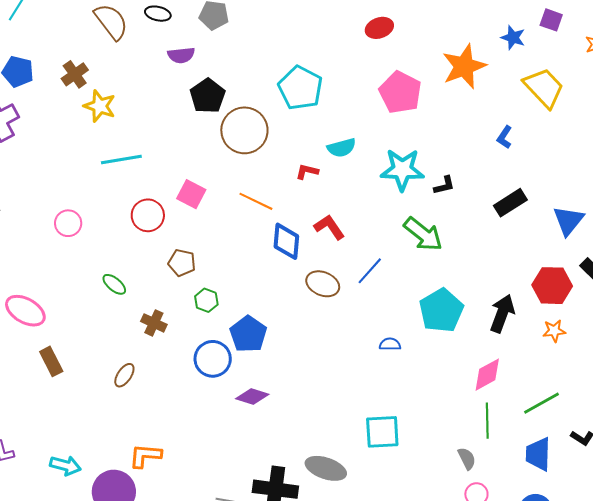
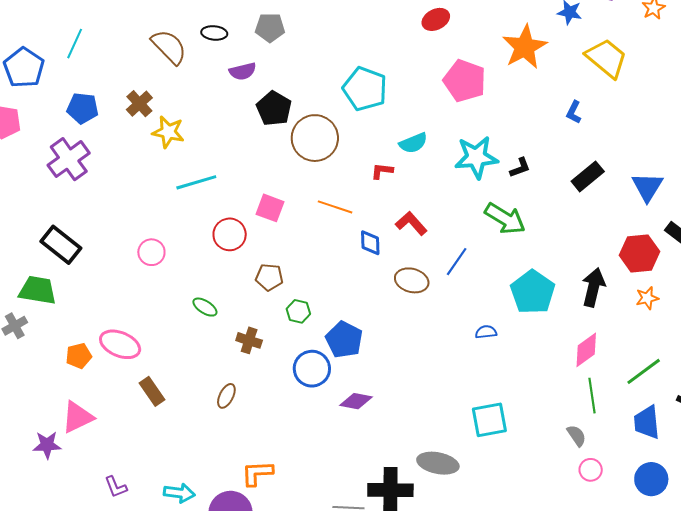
blue diamond: (286, 241) -> (370, 243), size x0.7

